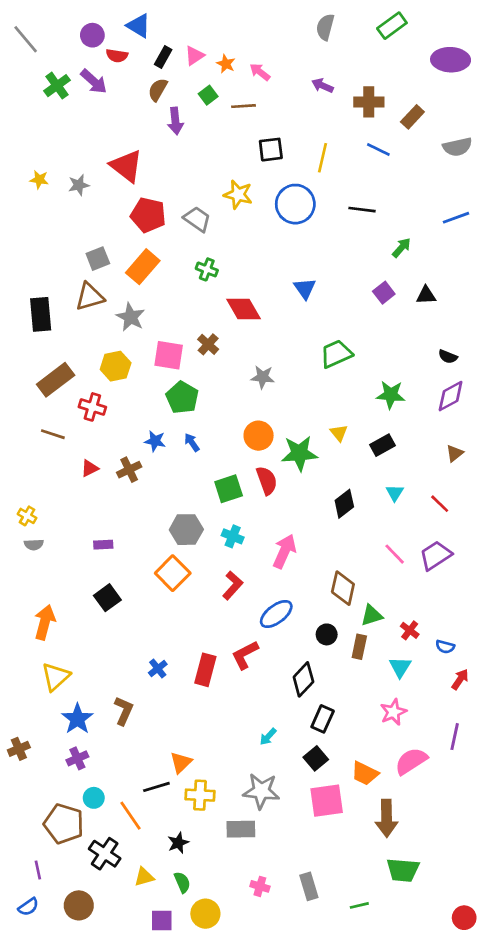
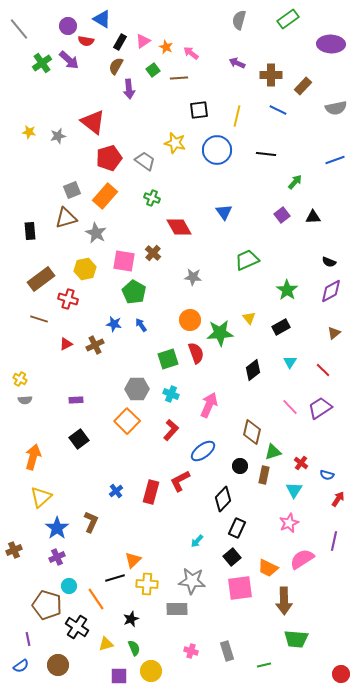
red pentagon: (148, 215) -> (109, 158), turned -30
black rectangle: (41, 314) -> (30, 231), size x0.7
green star: (391, 395) -> (287, 290), turned 30

